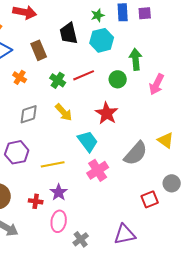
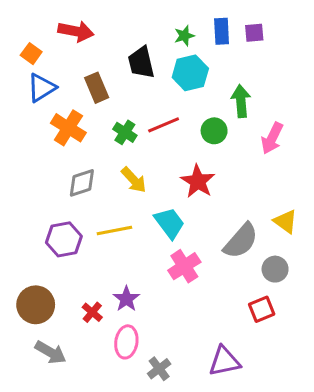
orange cross: (20, 77) -> (68, 128), size x1.6
yellow line: (53, 164) -> (114, 230), moved
gray circle: (172, 183) -> (275, 269), moved
red cross: (36, 201) -> (92, 312), turned 32

